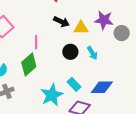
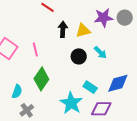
black arrow: (61, 22) -> (63, 29), turned -98
gray circle: (122, 33) -> (125, 18), moved
pink line: (36, 42) -> (35, 50), moved

